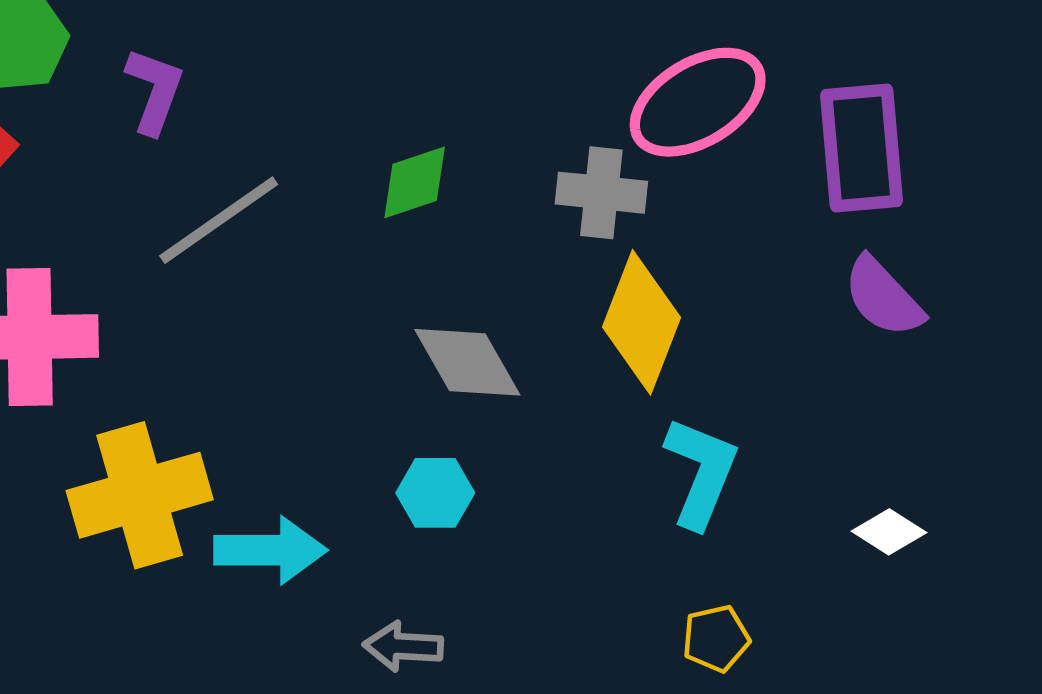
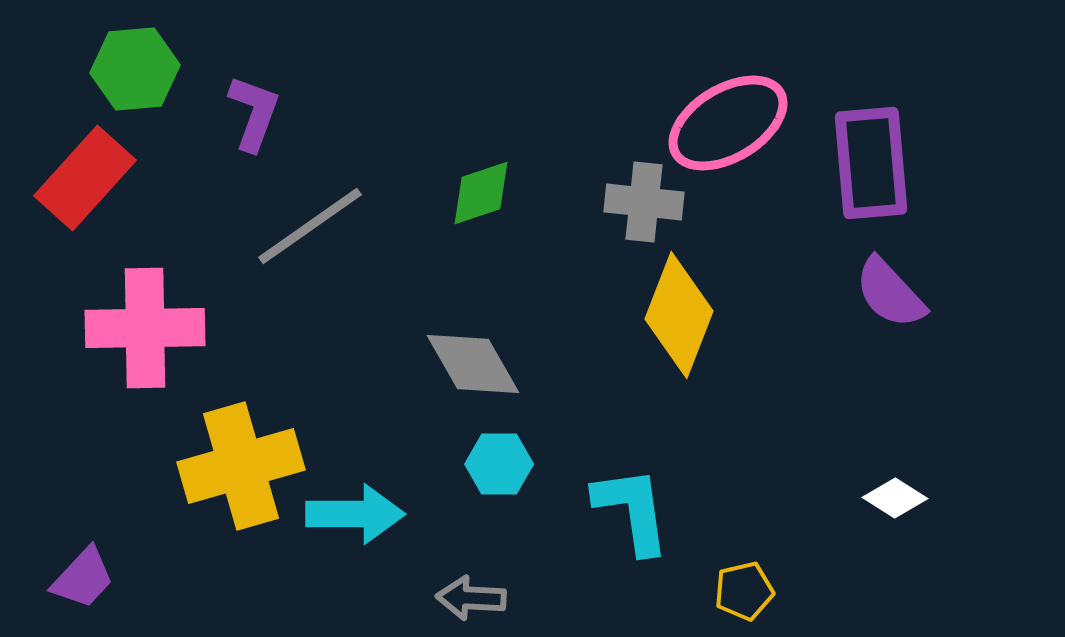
gray diamond: (467, 362) -> (473, 364), moved
cyan L-shape: (701, 472) -> (632, 510), moved, turned -30

